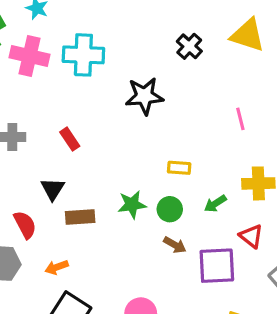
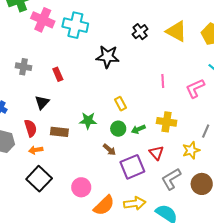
yellow rectangle: (179, 168) -> (120, 104), turned 48
green circle: (170, 209) -> (118, 129), moved
brown rectangle: (80, 217) -> (59, 132), moved
red semicircle: (25, 225) -> (31, 128), moved
purple square: (217, 266) -> (132, 167), turned -30

